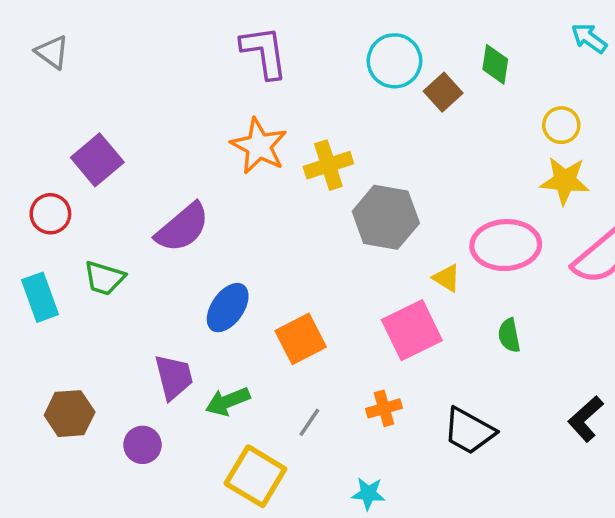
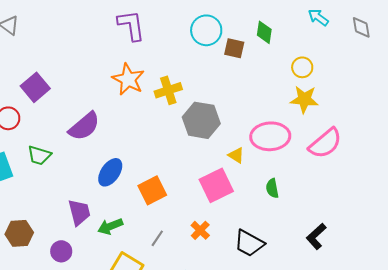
brown square: (443, 92) -> (234, 48), turned -35
orange cross: (384, 408) -> (200, 230), turned -30

